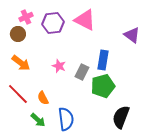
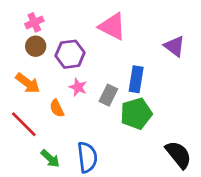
purple hexagon: (53, 23) -> (70, 54), moved
brown circle: (18, 34) -> (36, 46), moved
orange semicircle: (43, 98) -> (57, 108), moved
black semicircle: (121, 117) -> (178, 155), moved, turned 120

